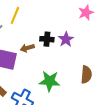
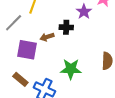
purple star: (66, 39) -> (84, 12), moved

